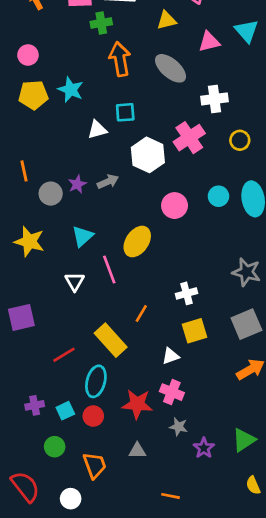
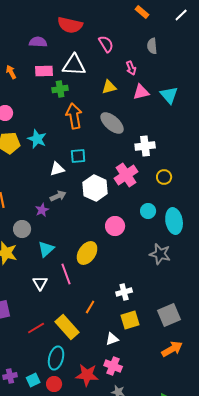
pink triangle: (209, 42) -> (141, 92), moved
gray arrow: (108, 182) -> (58, 196), moved
gray circle: (51, 194) -> (22, 229), moved
cyan circle: (218, 196) -> (148, 211), moved
gray star: (246, 272) -> (160, 254), moved
red line: (64, 355) -> (36, 328), moved

